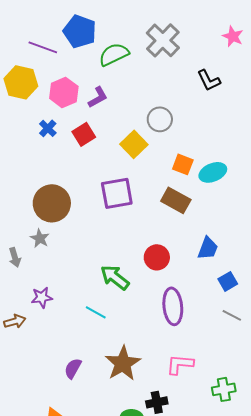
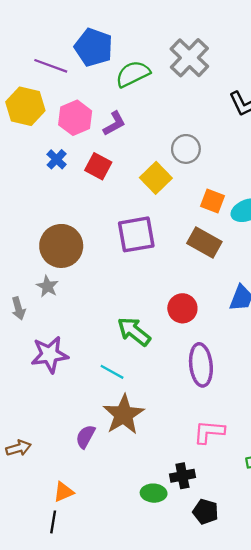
red square: (84, 134) -> (98, 166), turned -30
purple star: (42, 297) -> (50, 355), size x1.5
brown arrow: (15, 321) -> (18, 448), moved
brown star: (123, 363) -> (124, 415), moved

